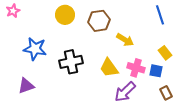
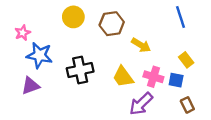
pink star: (13, 11) -> (23, 33), moved
purple triangle: (26, 86) -> (30, 86), moved

